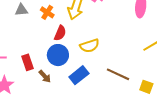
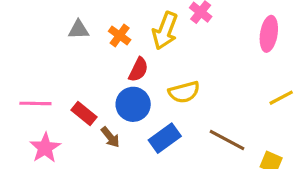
red rectangle: (27, 62) -> (84, 113), turned -35

